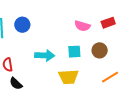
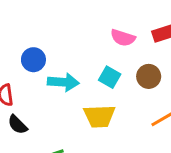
blue circle: (22, 25) -> (33, 60), moved
cyan square: (74, 52) -> (110, 77), turned 32

